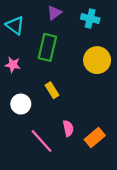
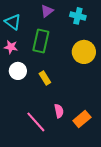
pink star: (13, 65) -> (11, 47), moved
white circle: (21, 104) -> (18, 71), moved

